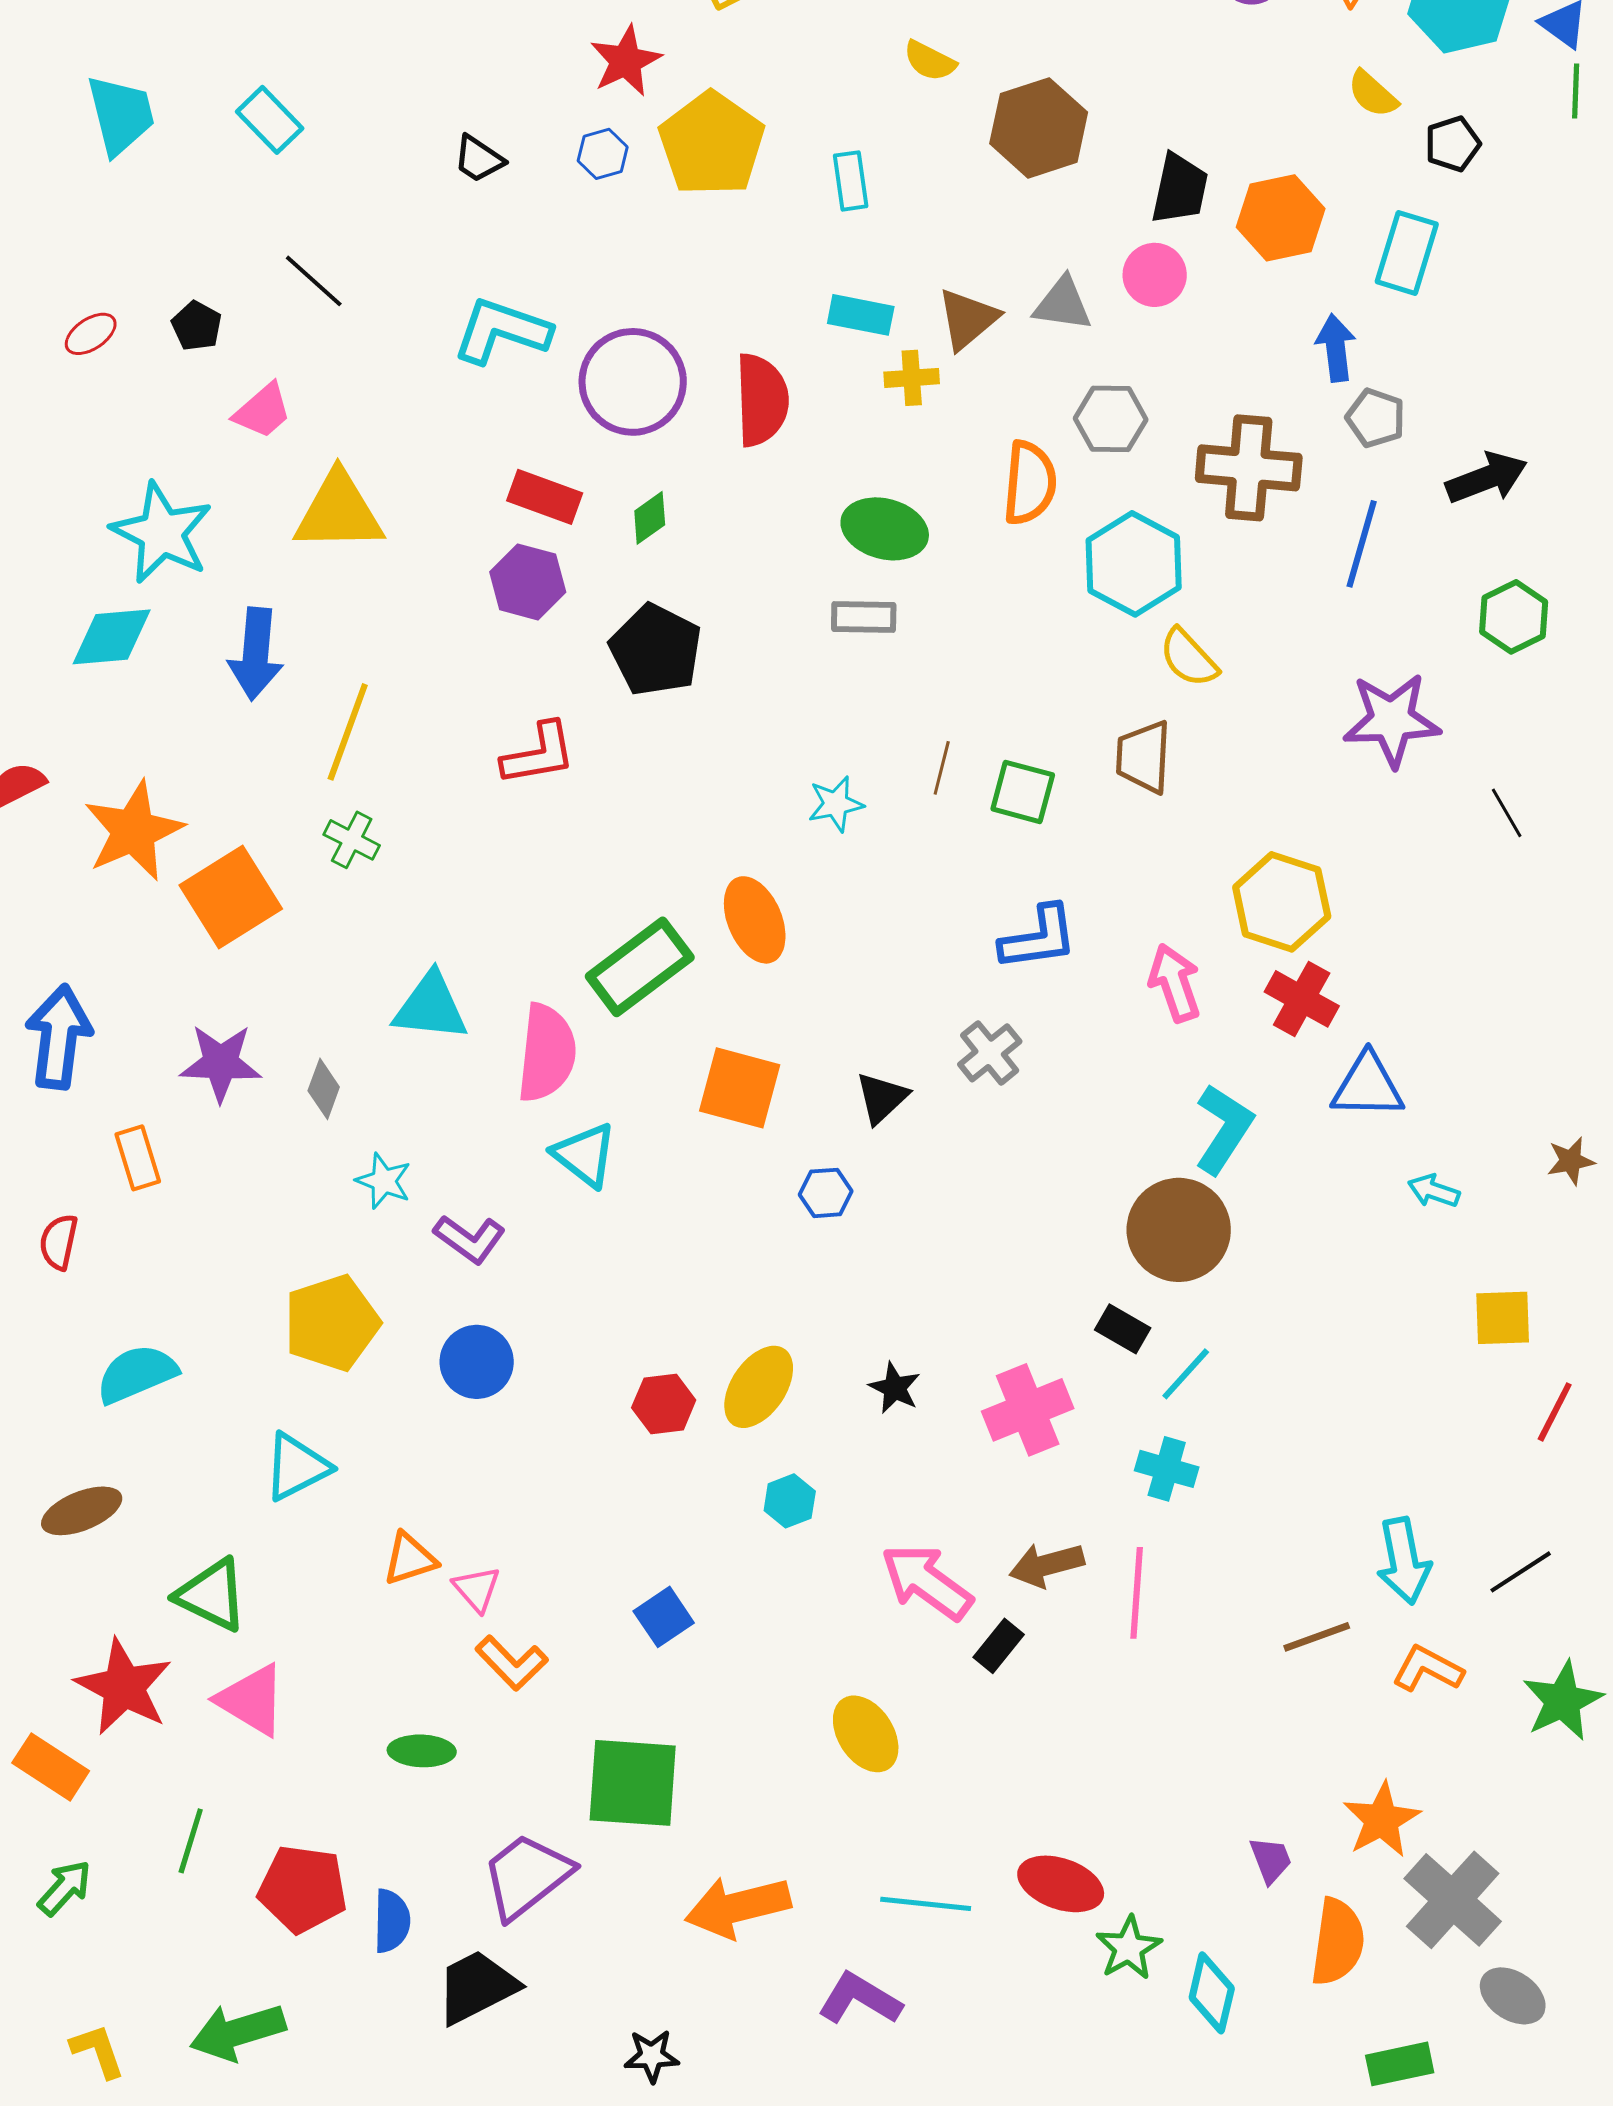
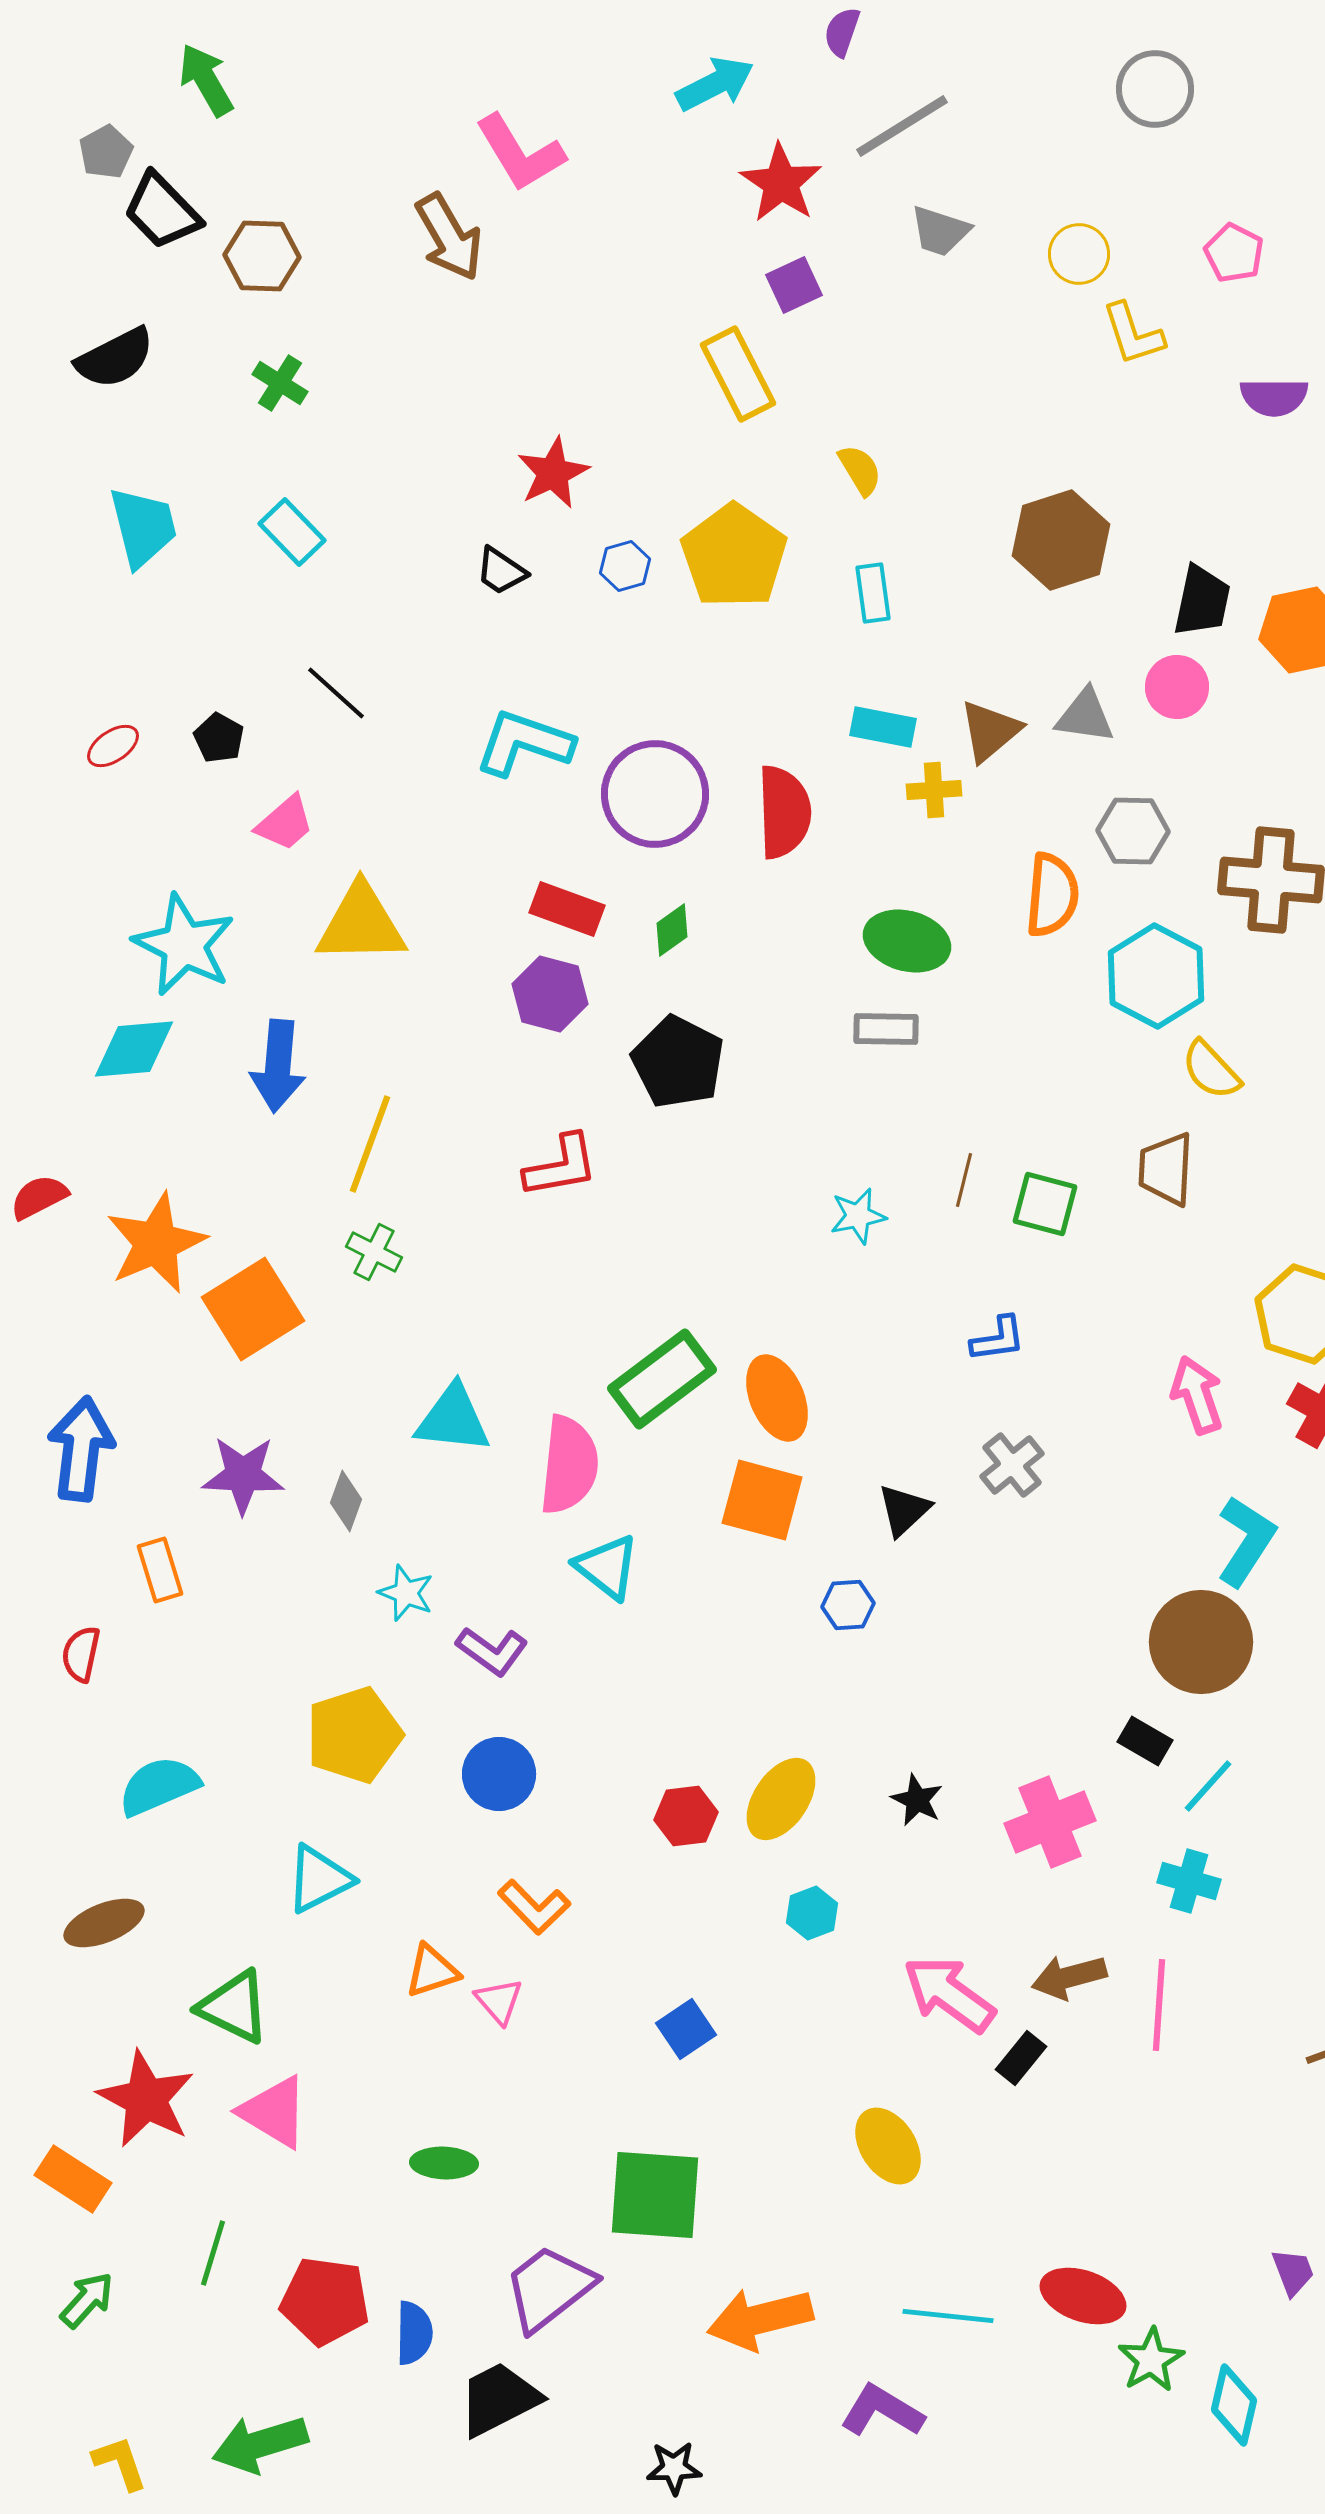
red star: (626, 61) -> (553, 473), moved
yellow semicircle: (930, 61) -> (860, 470), moved, turned -148
orange ellipse: (755, 920) -> (777, 1398), moved
blue L-shape: (1039, 938) -> (998, 1339), moved, size x0.7
orange L-shape: (512, 1663) -> (534, 1907), moved

